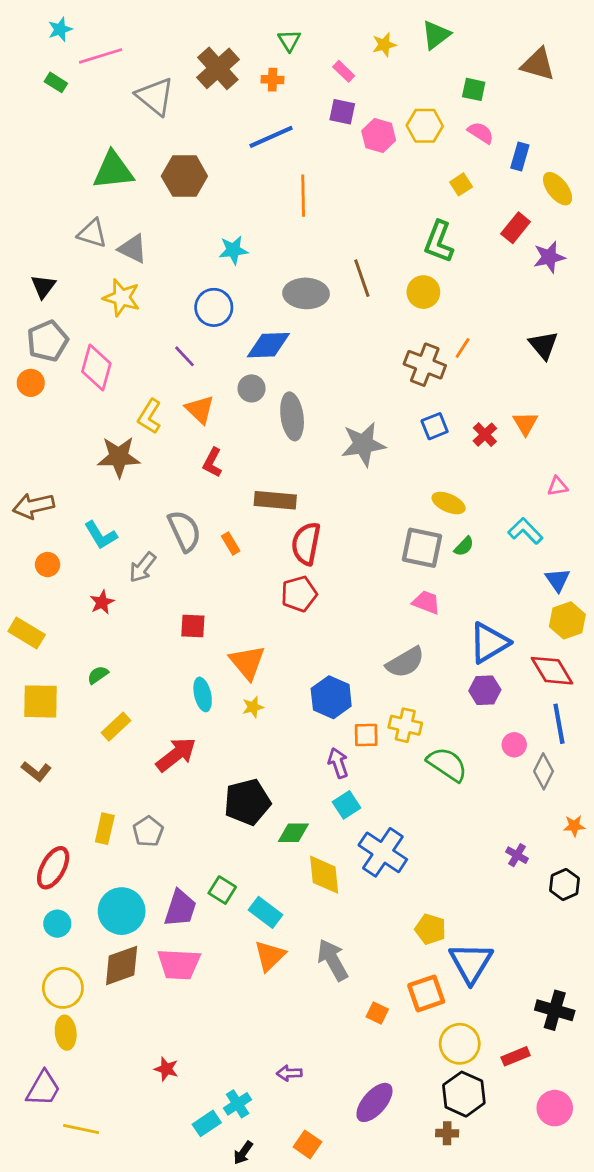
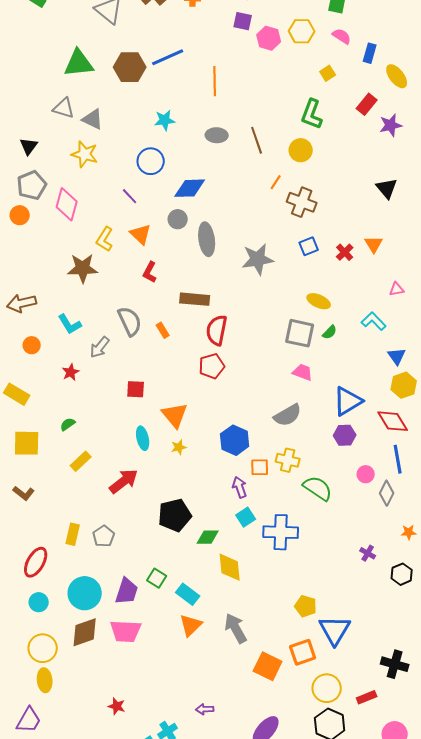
blue line: (271, 137) -> (168, 57), moved
gray ellipse: (306, 293) -> (217, 135), moved, size x0.7
orange line: (463, 348) -> (276, 182), moved
blue cross: (383, 852) -> (281, 532), moved, turned -32
orange square: (377, 1013) -> (268, 666), size x1.8

